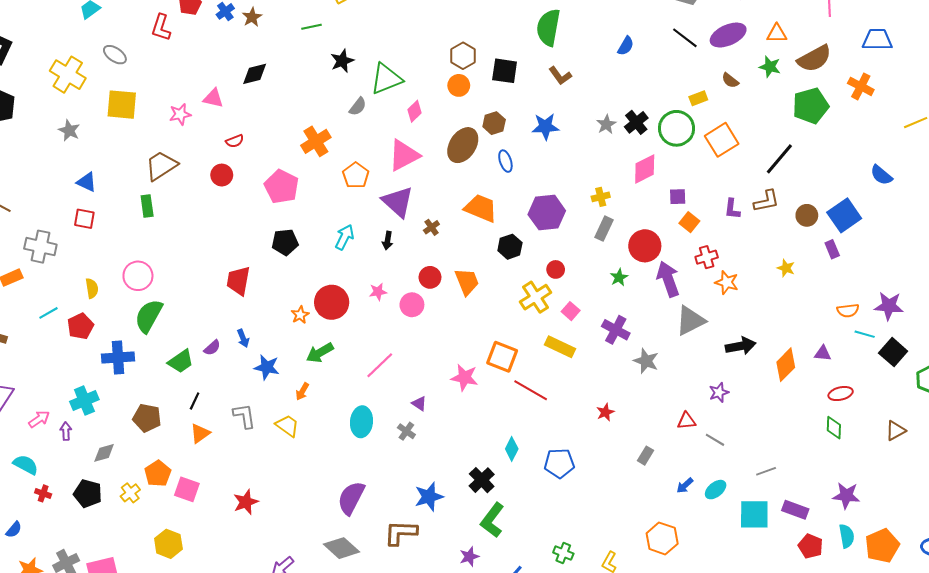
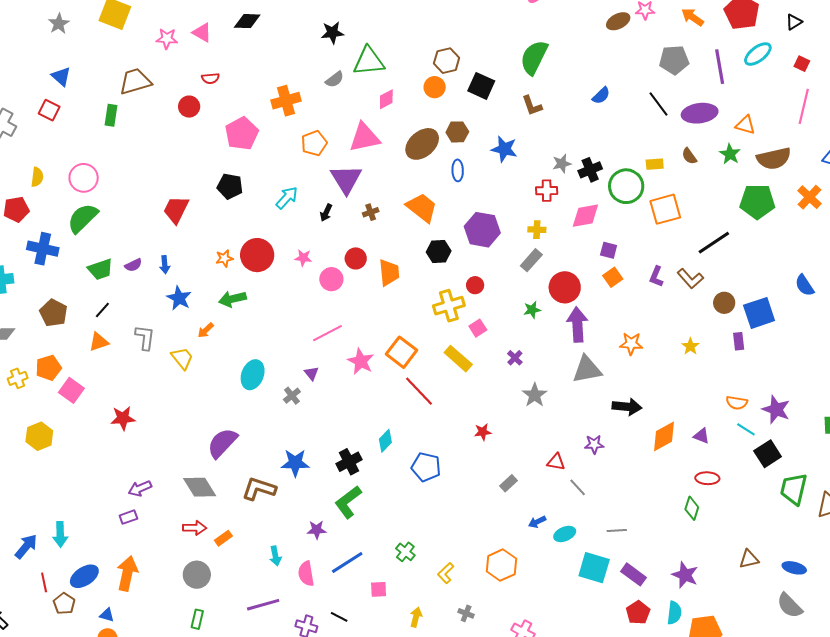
brown L-shape: (766, 201) -> (690, 279), turned 44
red cross: (707, 257) -> (547, 191), moved
orange star: (727, 282) -> (631, 344), turned -30
purple cross: (616, 330) -> (515, 358), size x0.6
pink line: (380, 365) -> (327, 333), moved
brown triangle: (896, 431) -> (749, 559), moved

